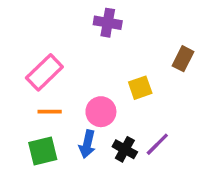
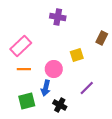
black cross: (125, 149) -> (60, 105), moved
green square: (43, 151) -> (27, 101), moved

